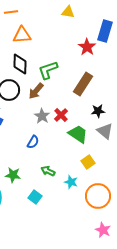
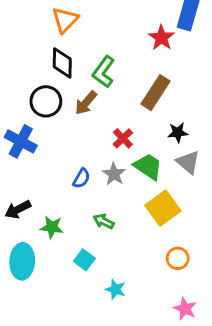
orange triangle: (22, 35) -> (65, 20), turned -42
green L-shape: (48, 70) -> (104, 72), turned -35
gray star: (42, 116) -> (114, 174), moved
yellow square: (88, 162) -> (163, 208), size x1.6
cyan star: (71, 182) -> (115, 289), moved
orange circle: (98, 196) -> (178, 258), size x0.6

